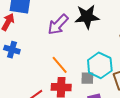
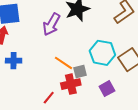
gray square: (87, 78) -> (80, 71), moved

